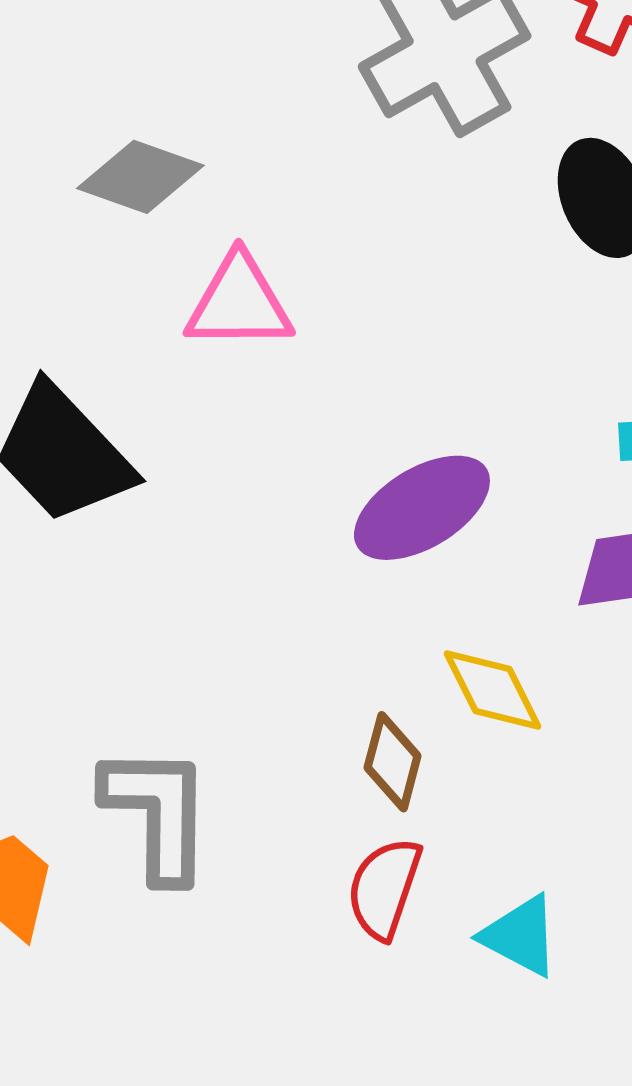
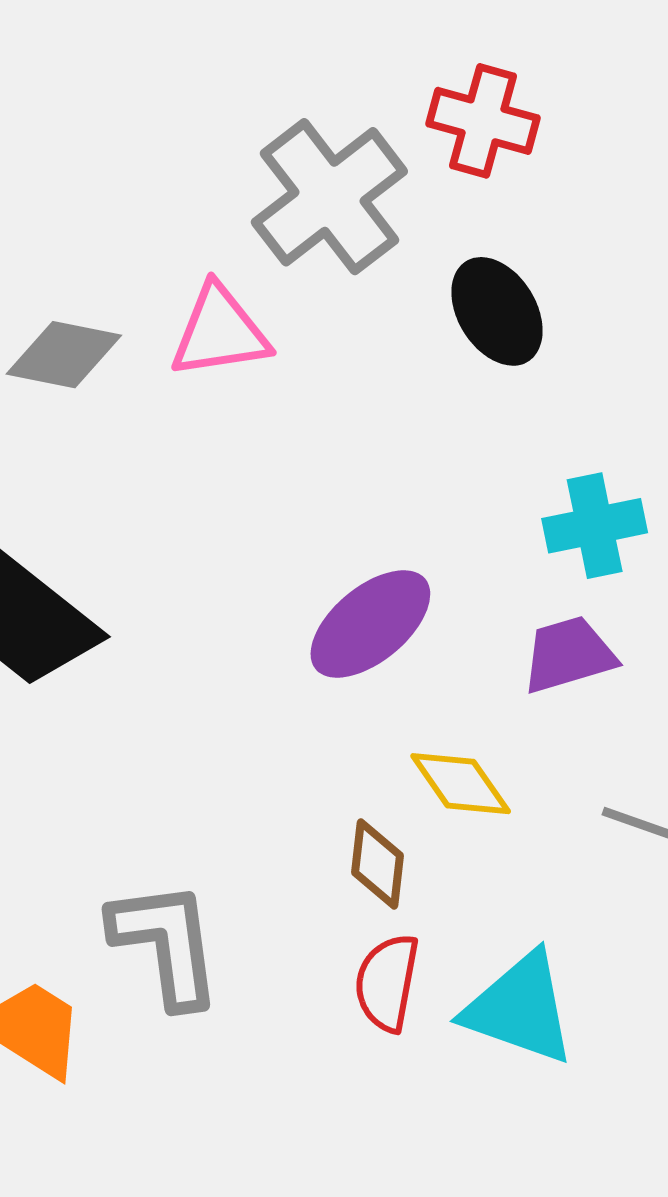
pink triangle: (239, 303) -> (220, 332), moved
cyan triangle: (520, 936) -> (520, 1008), size x1.5

